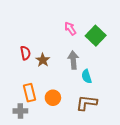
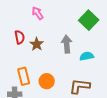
pink arrow: (70, 29) -> (38, 13), moved
cyan semicircle: (87, 76) -> (87, 56), moved, turned 96

